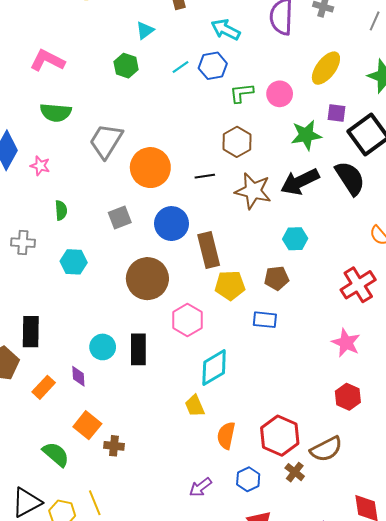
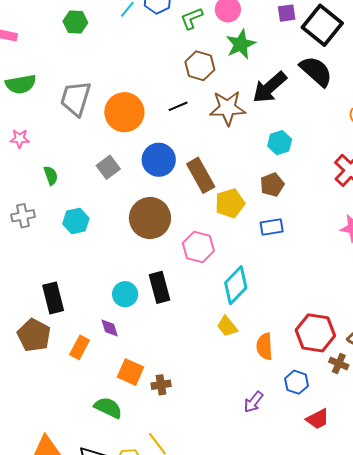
green star: (306, 135) -> (241, 44), moved

